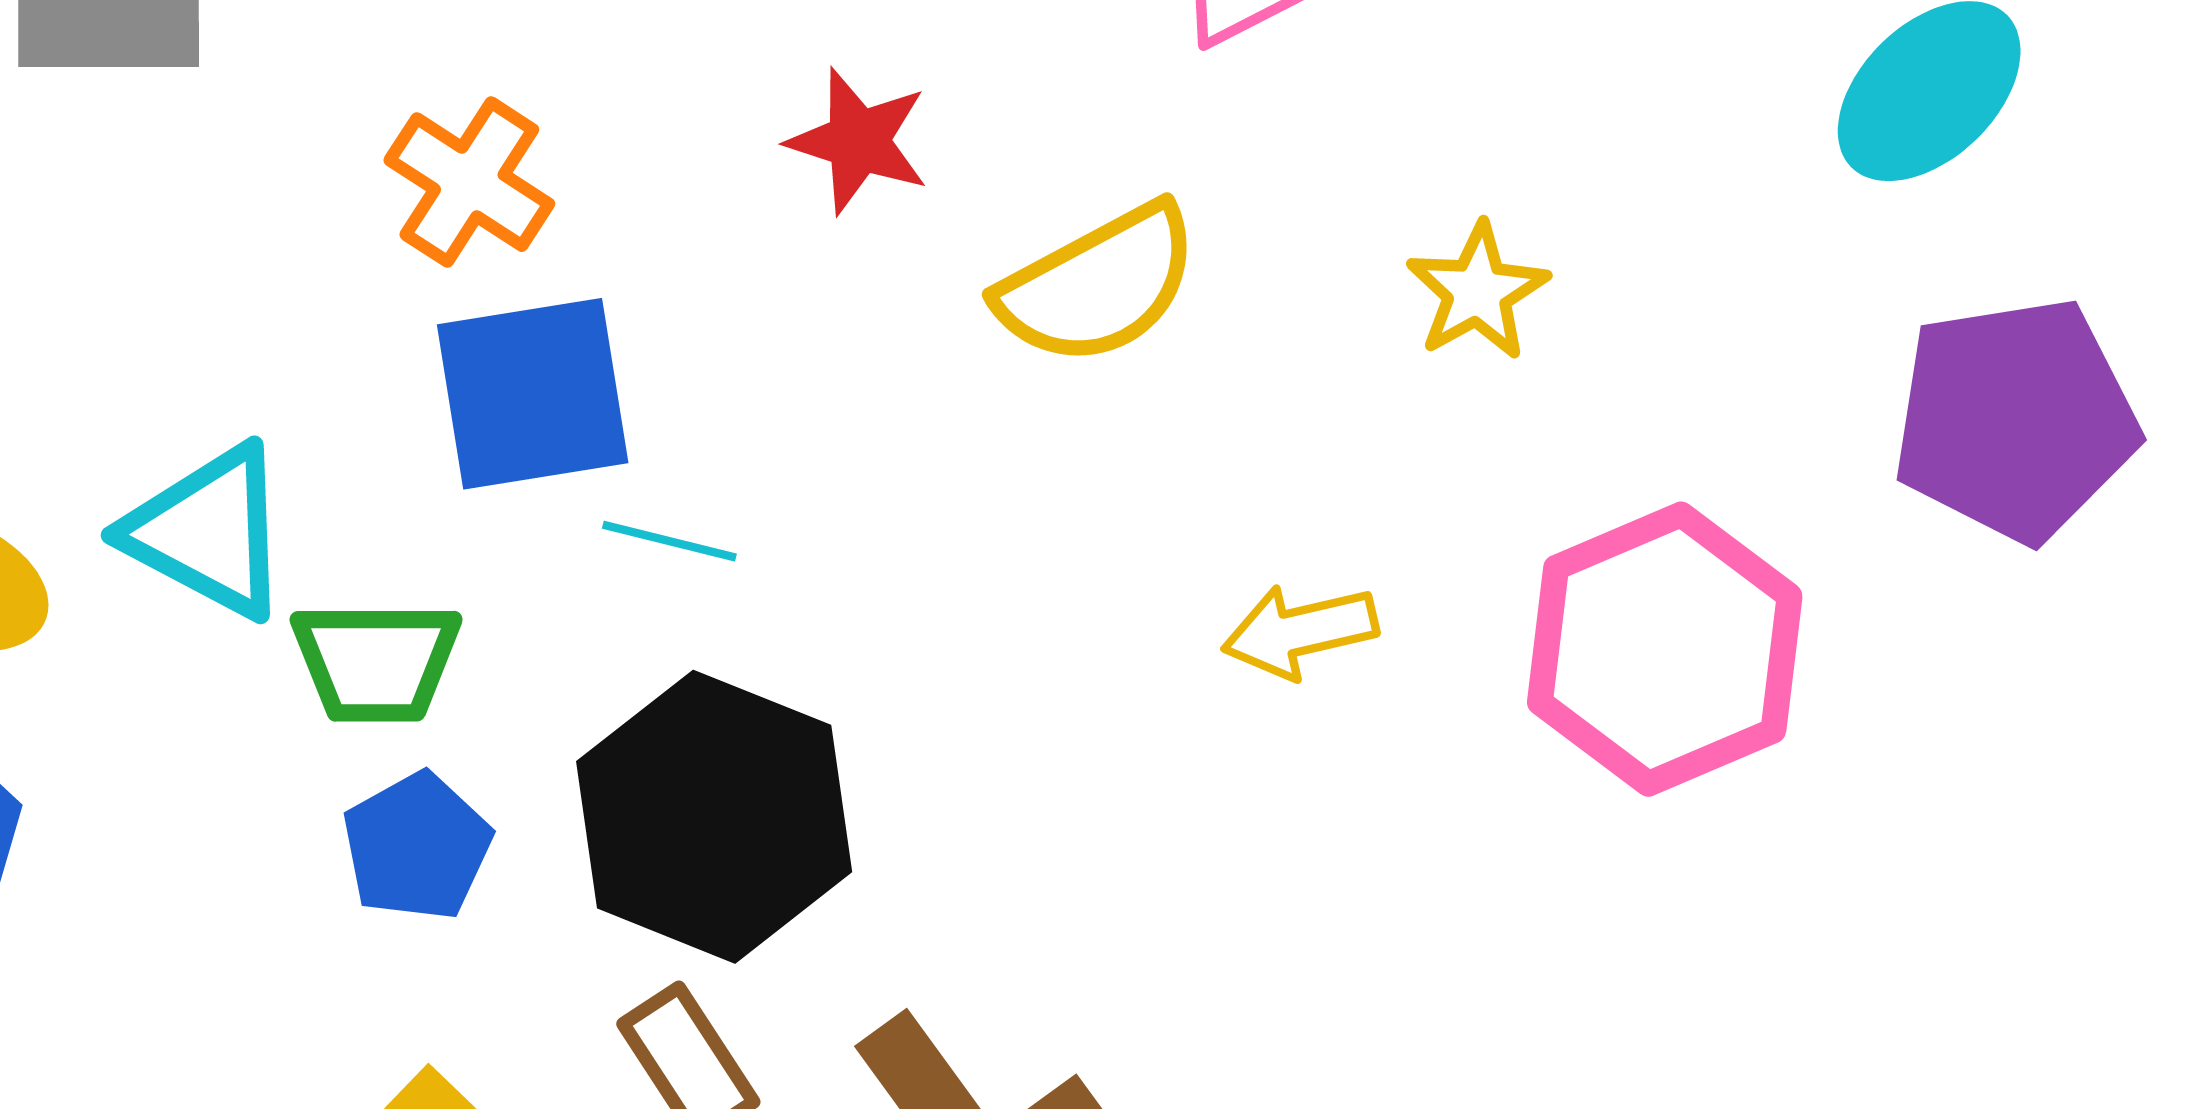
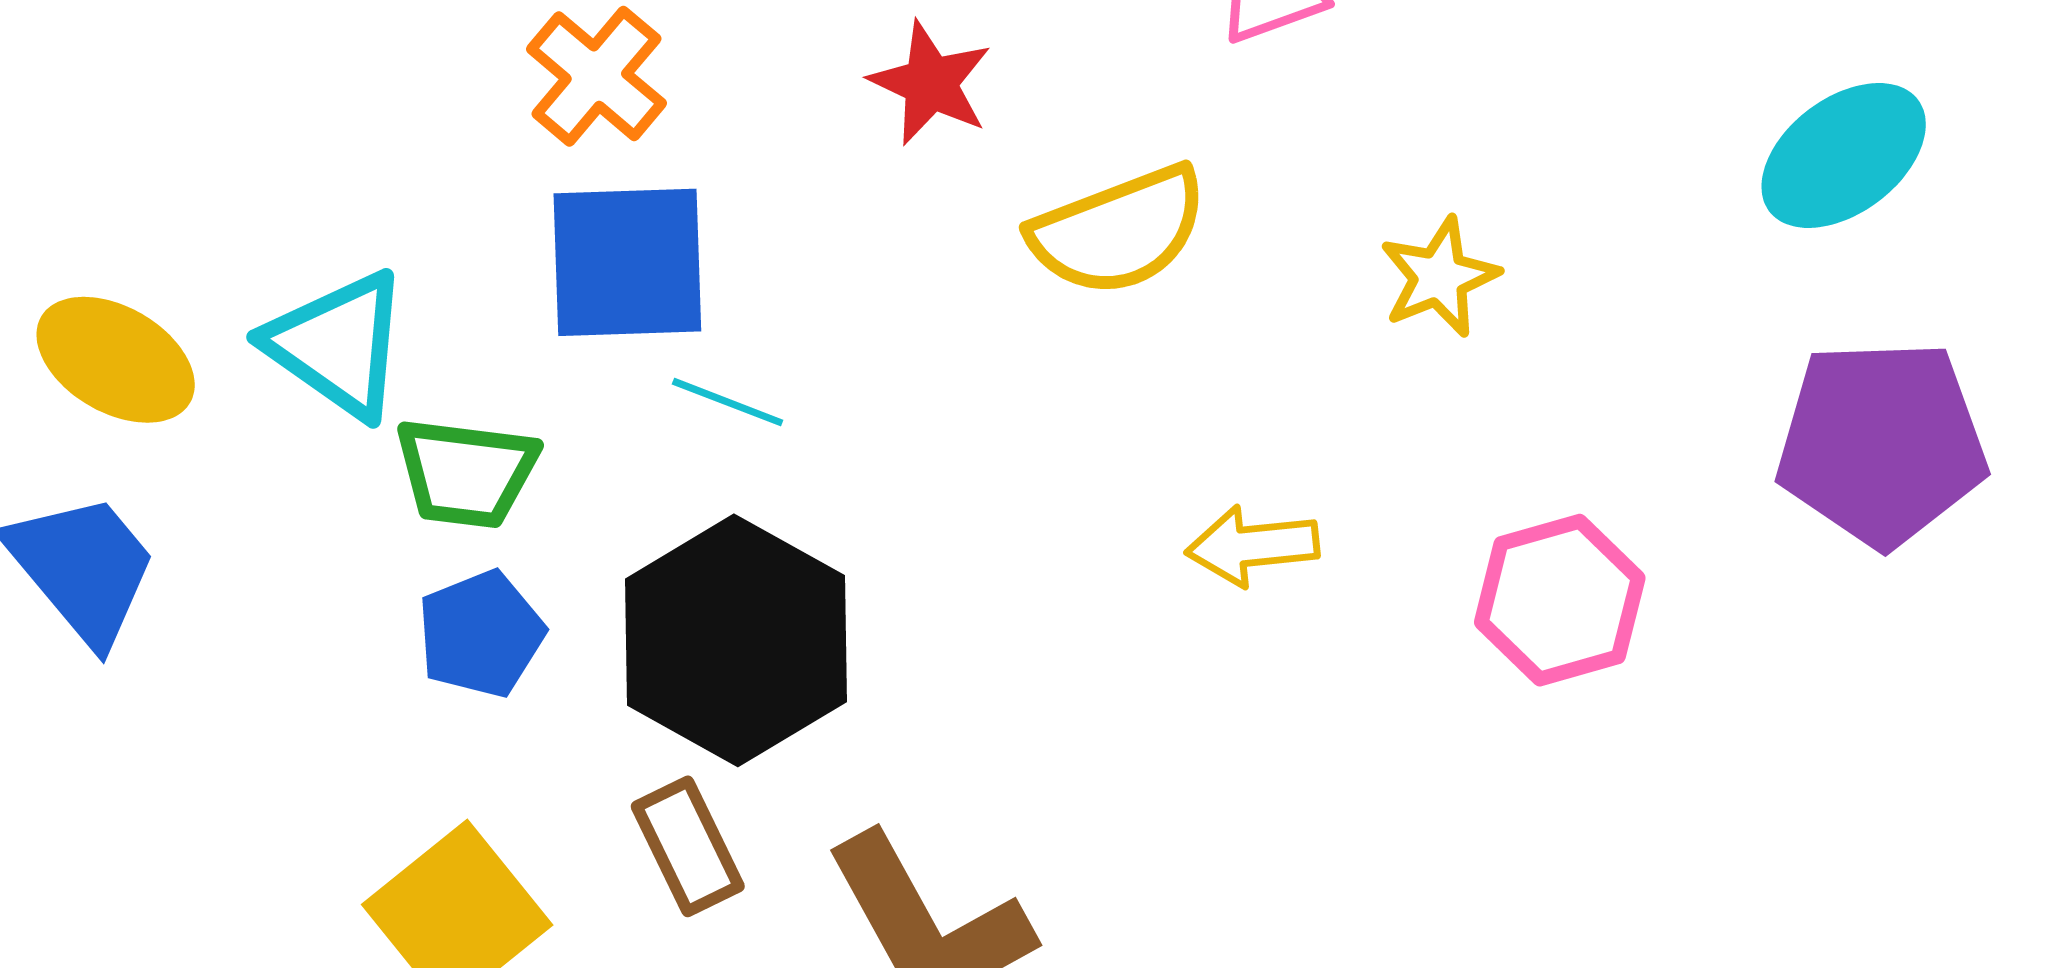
pink hexagon: (1665, 649) -> (1560, 600), size x0.7

